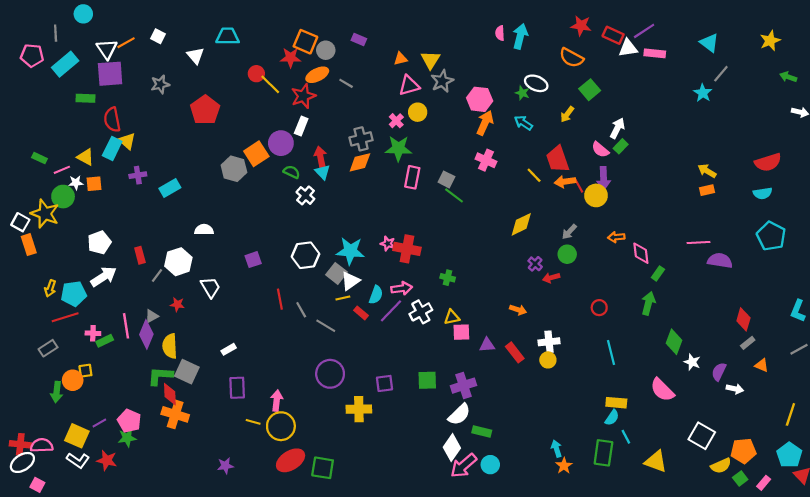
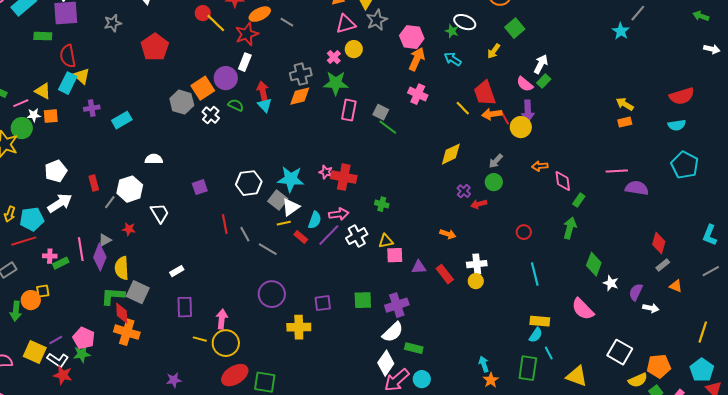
white cross: (305, 195) -> (211, 115), moved
white L-shape: (78, 460) -> (58, 360), moved

